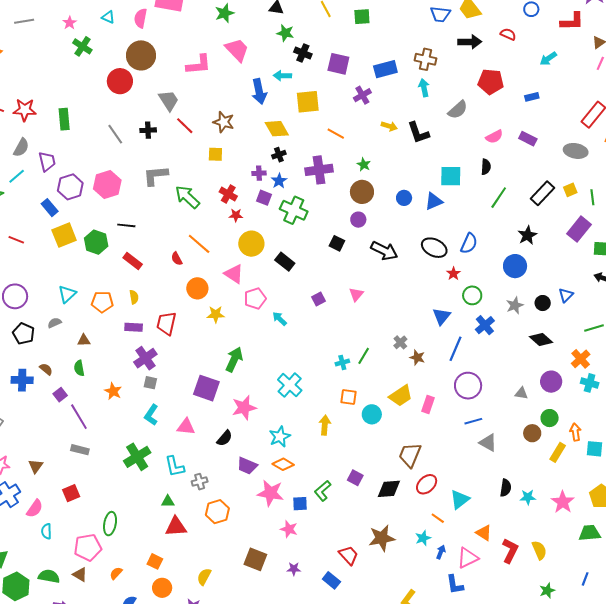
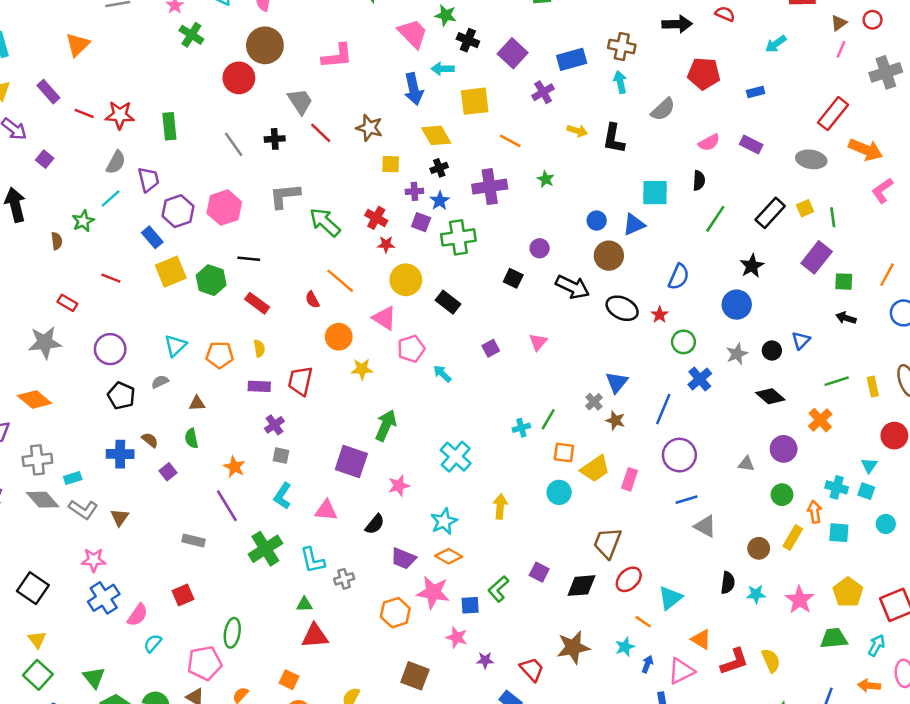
pink trapezoid: (237, 50) -> (413, 34), moved
purple square: (338, 64) -> (513, 53), turned 30
black L-shape: (418, 133) -> (614, 139), turned 30
yellow square: (215, 154) -> (391, 164), moved
brown circle: (362, 192) -> (609, 256), moved
green cross: (294, 210) -> (458, 237), turned -32
black ellipse: (434, 248) -> (622, 308), moved
blue triangle: (442, 316) -> (617, 382), moved
purple cross: (145, 358) -> (274, 425), size x0.7
cyan cross: (590, 383) -> (837, 487), moved
orange square: (349, 397) -> (564, 453), moved
pink star: (244, 408) -> (399, 486), size x0.7
purple line: (79, 417) -> (227, 506), moved
brown circle: (532, 433) -> (759, 548), moved
brown triangle: (36, 466) -> (120, 517), moved
orange hexagon: (217, 512) -> (395, 613), moved
cyan semicircle: (46, 531) -> (153, 643), turned 42
red L-shape: (510, 551) -> (734, 662), turned 45
purple star: (294, 569) -> (485, 660), moved

